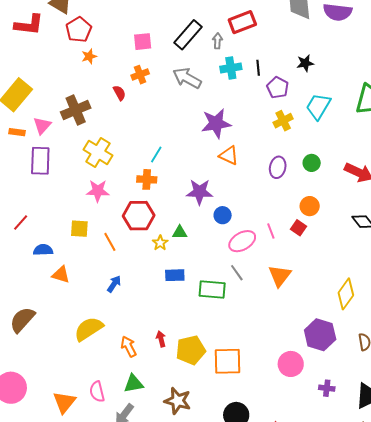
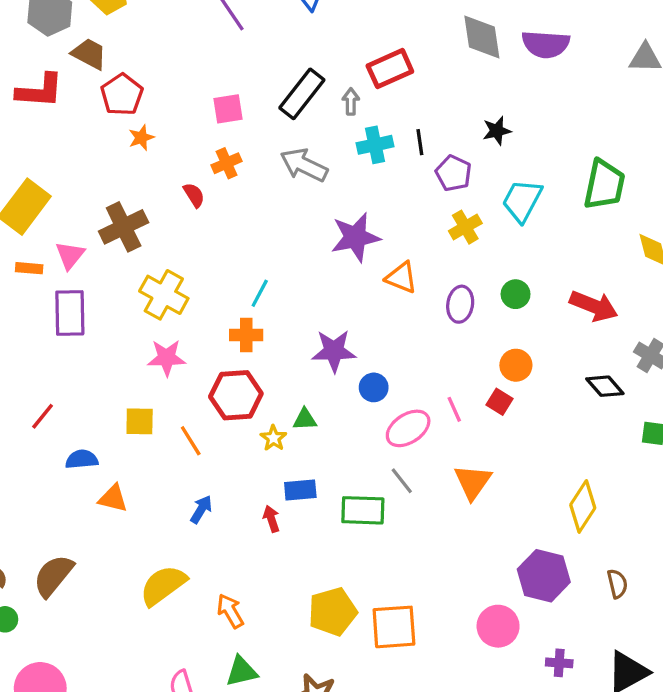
orange triangle: (229, 155) -> (401, 278), moved
red arrow: (161, 339) -> (271, 519), moved

